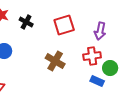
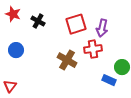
purple arrow: (100, 31) -> (102, 28), moved
red cross: (92, 56) -> (93, 49), moved

